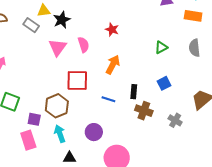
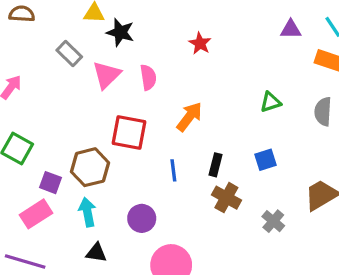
black star: (62, 20) -> (120, 32), turned 30
gray rectangle: (31, 25) -> (69, 54), moved
red star: (112, 30) -> (200, 43), moved
blue line: (108, 99) -> (173, 170), turned 56
pink rectangle: (28, 140) -> (36, 214), turned 66

